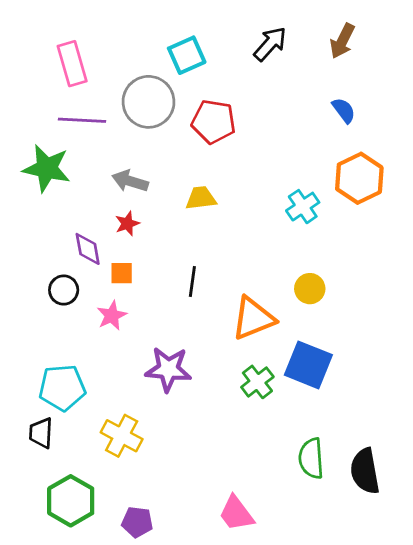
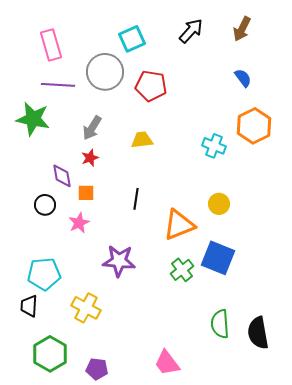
gray arrow: (130, 181) -> (92, 128), turned -75
cyan cross: (303, 207) -> (214, 146), turned -35

